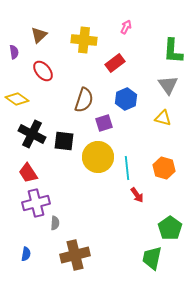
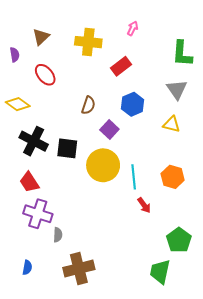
brown semicircle: (84, 100) -> (88, 105), size x0.7
purple square: (104, 123) -> (109, 129), turned -30
purple cross: (36, 203) -> (38, 214), turned 32

